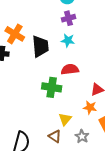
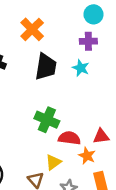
orange cross: (15, 34) -> (32, 29), moved
red semicircle: (70, 69) -> (69, 138), moved

